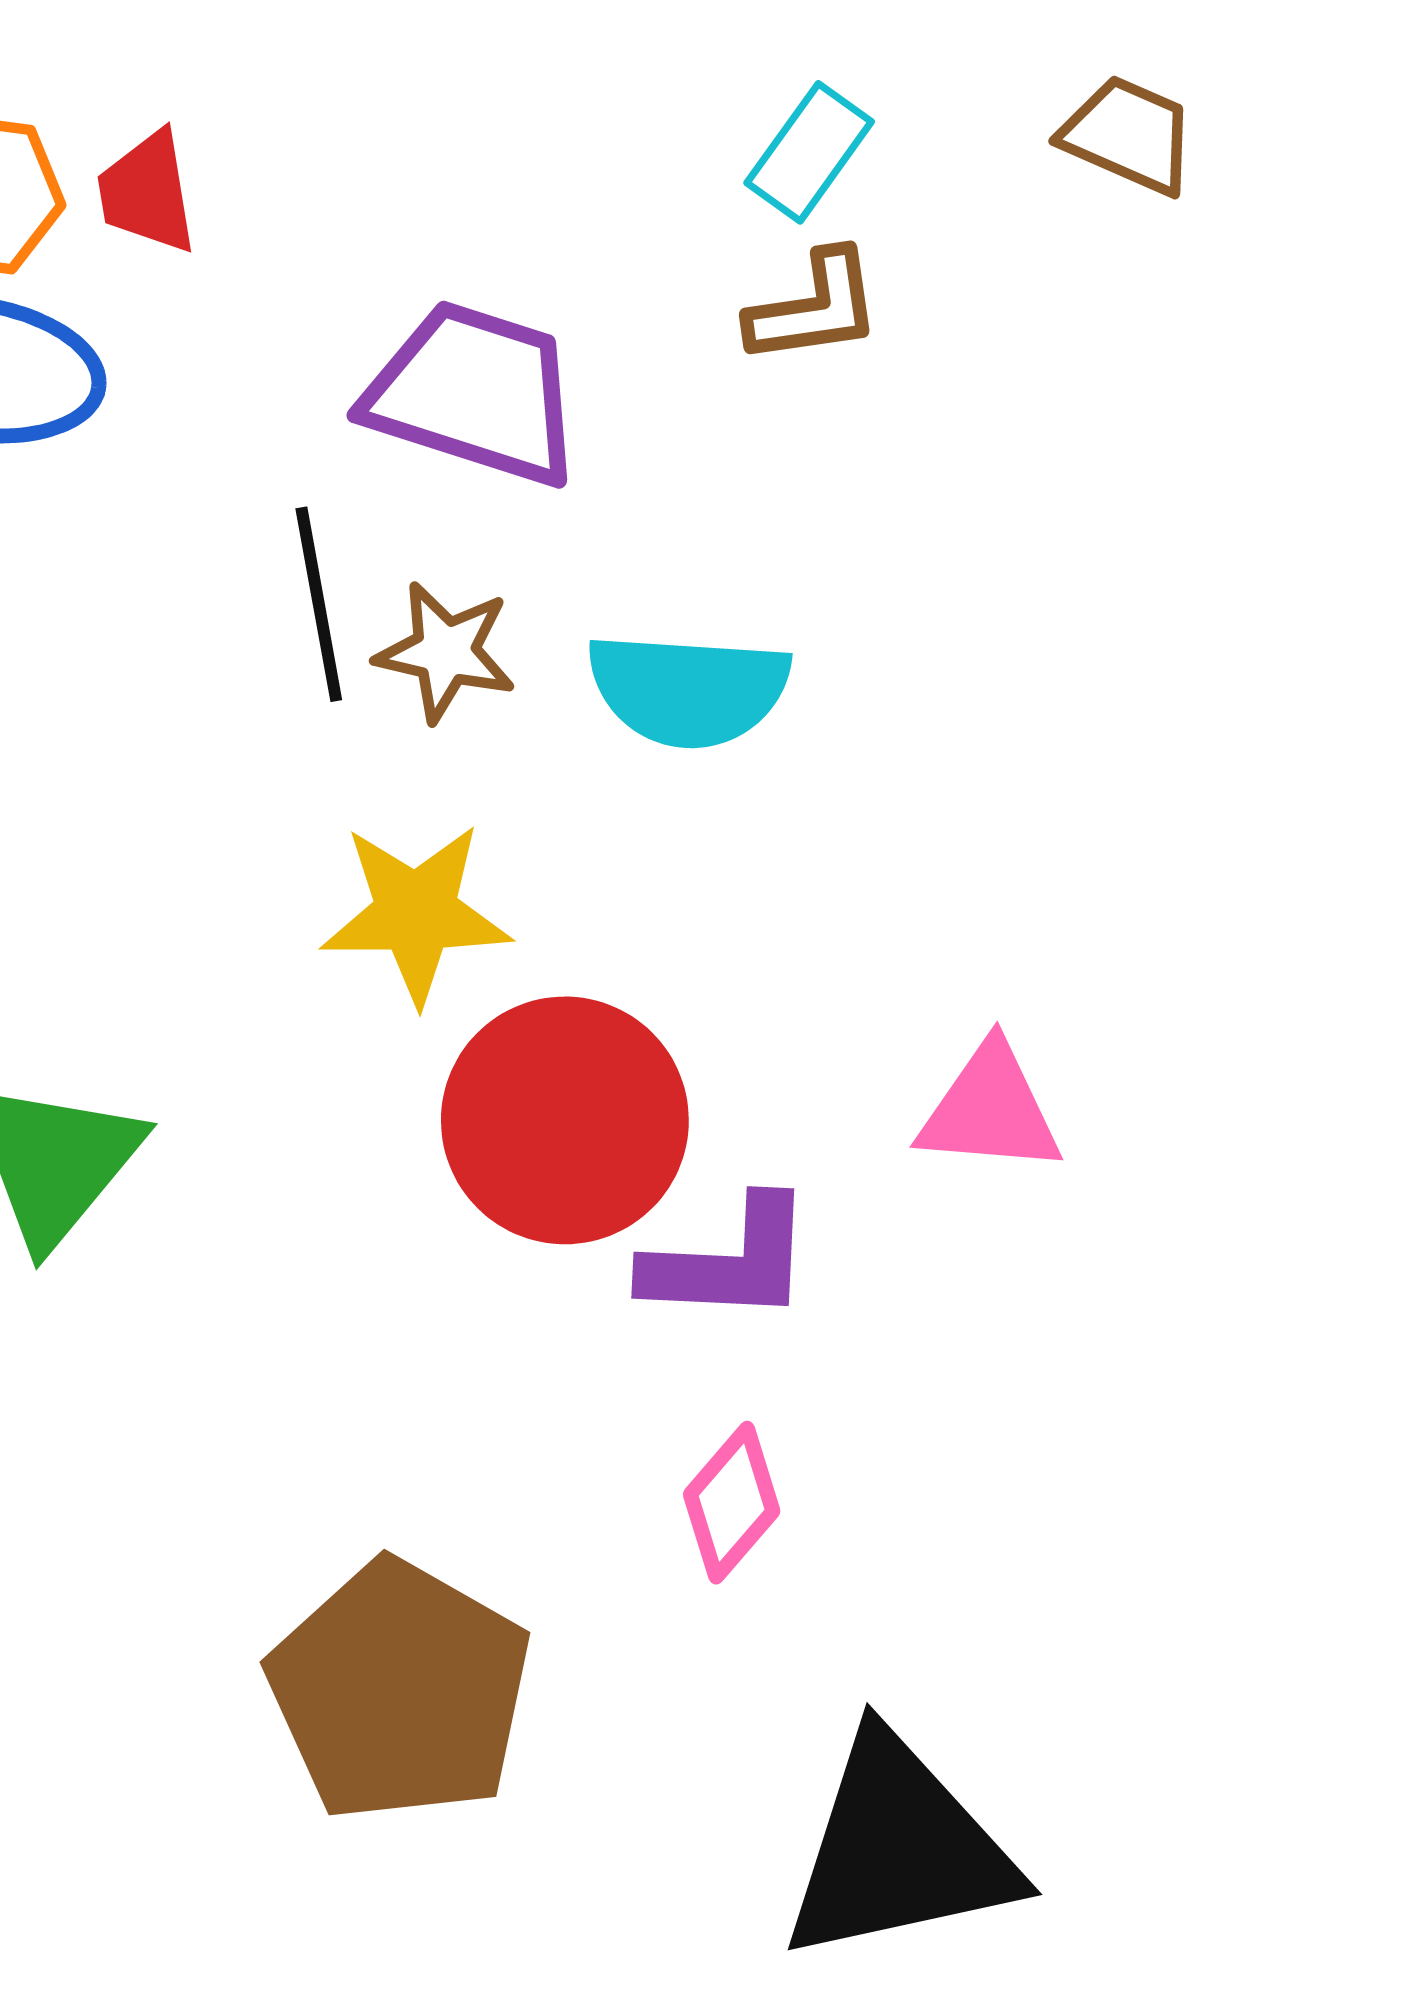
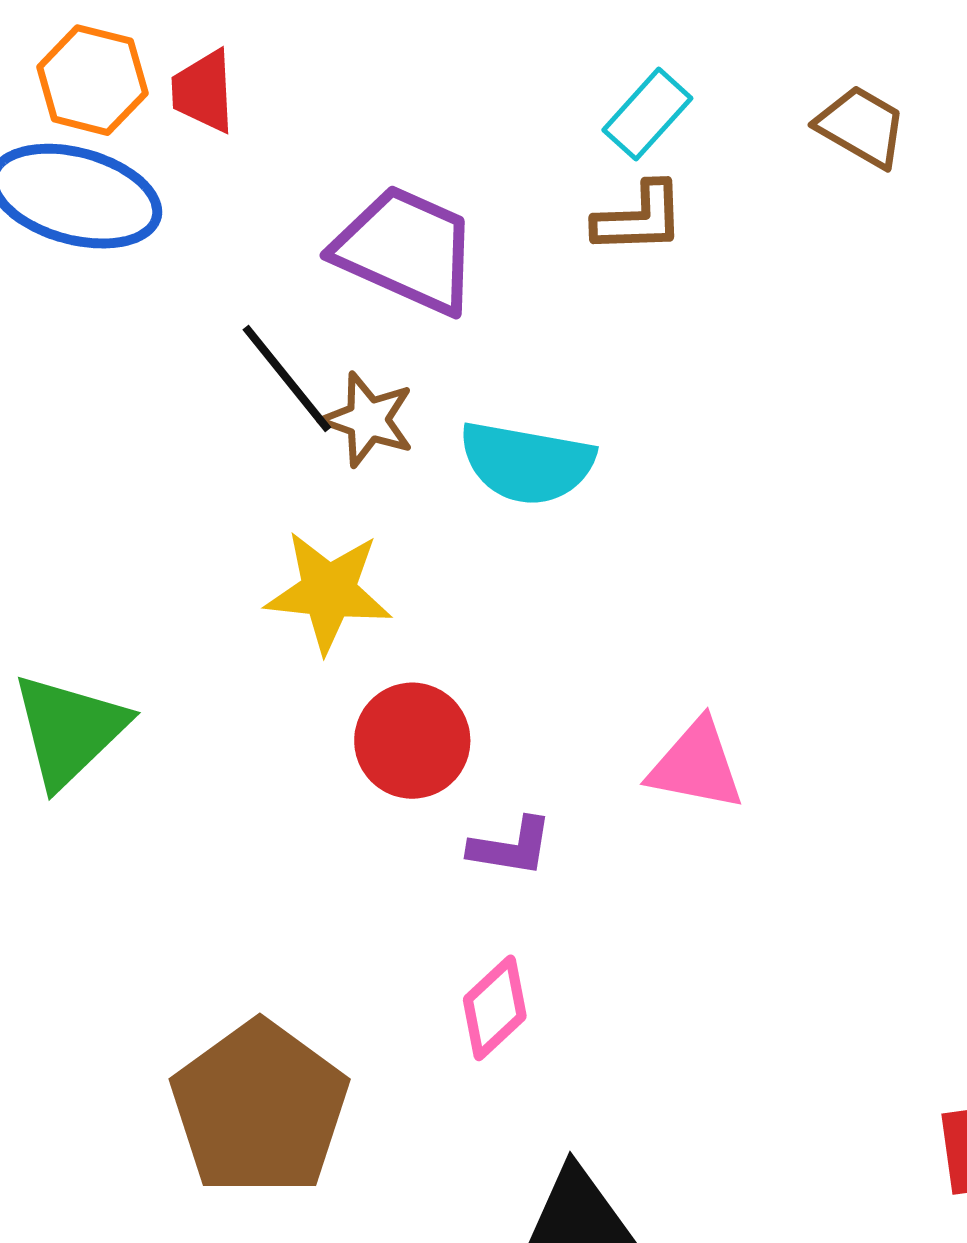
black line: (319, 604) -> (287, 378), turned -35
red circle: (565, 1120) -> (412, 741), size x0.7
purple L-shape: (729, 1261) -> (511, 847), size x0.7

